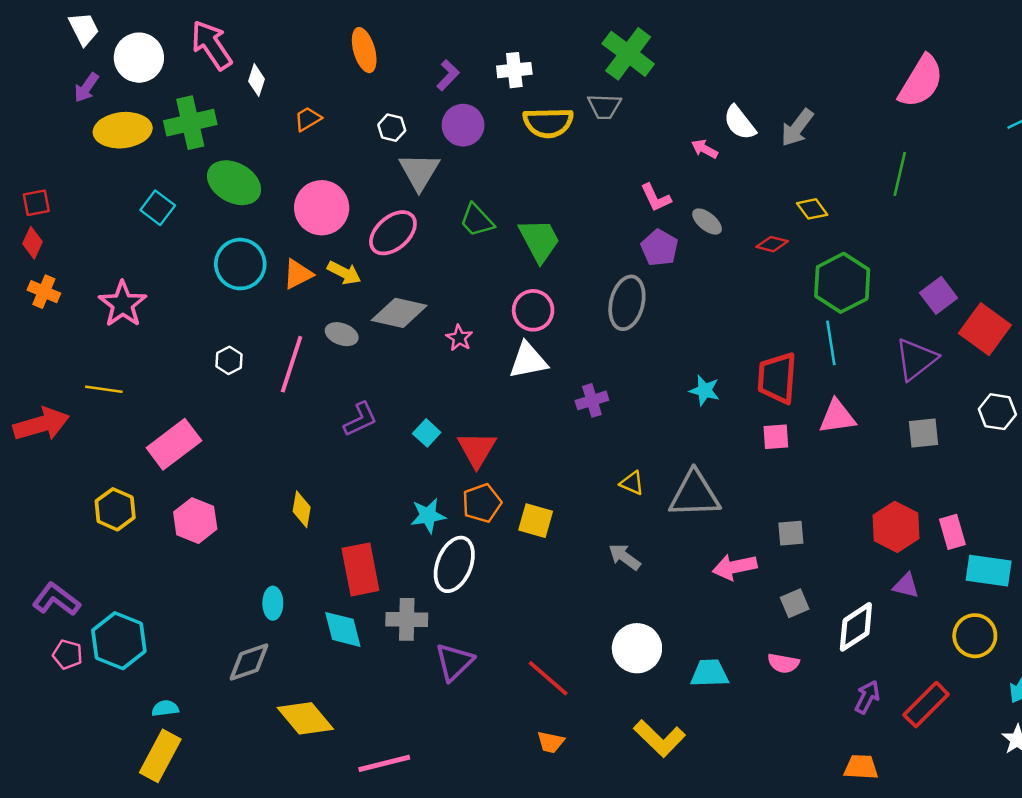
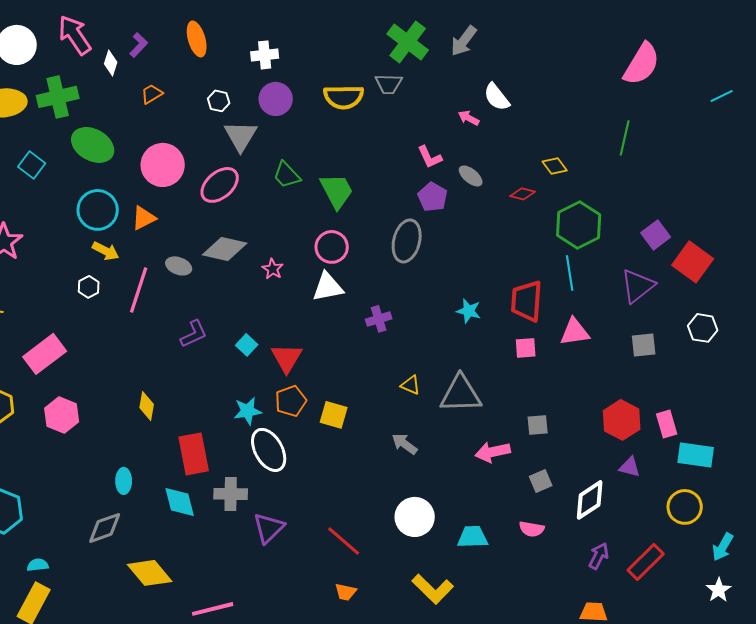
white cross: (514, 70) -> (265, 55), moved
purple L-shape: (448, 75) -> (139, 45), moved
gray arrow: (797, 128) -> (464, 41), moved
yellow arrow: (344, 273) -> (106, 251), moved
white ellipse: (454, 564) -> (269, 450), turned -51

